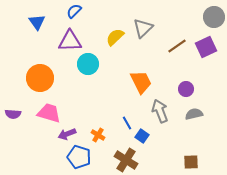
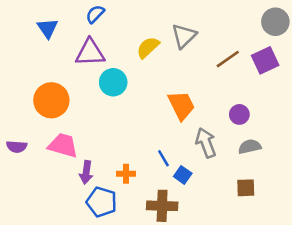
purple arrow: (67, 134) -> (86, 172), turned -60
orange cross: (98, 135) -> (126, 174), turned -32
brown cross: (126, 160) -> (162, 206), turned -30
brown square: (191, 162) -> (246, 188), moved

